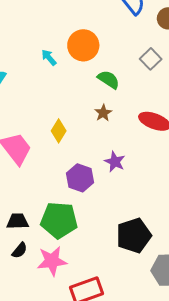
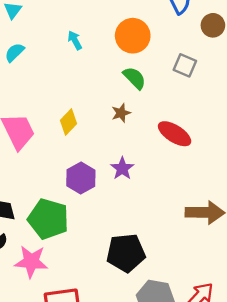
orange circle: (83, 45) -> (133, 36), moved
gray square: (151, 59) -> (185, 65), turned -35

